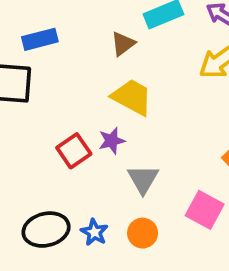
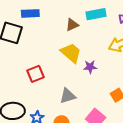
purple star: (112, 141) -> (90, 67), moved
gray triangle: (143, 179) -> (68, 96), turned 30

